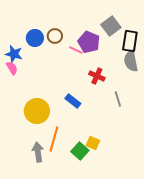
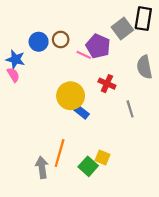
black rectangle: (130, 41) -> (143, 19), moved
yellow circle: (37, 111) -> (71, 96), moved

